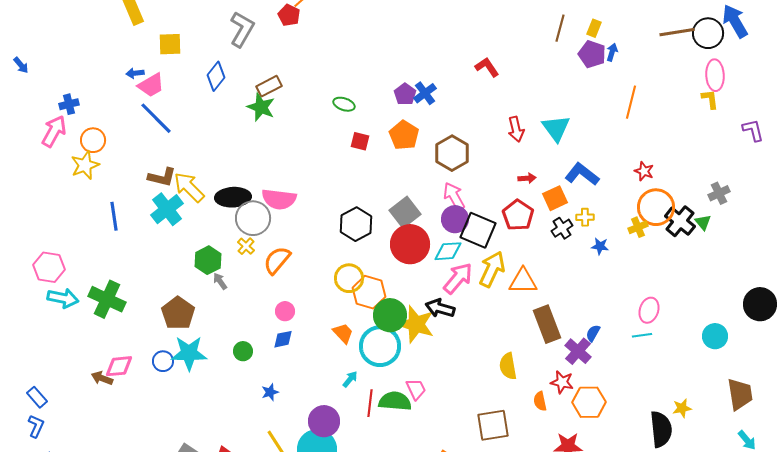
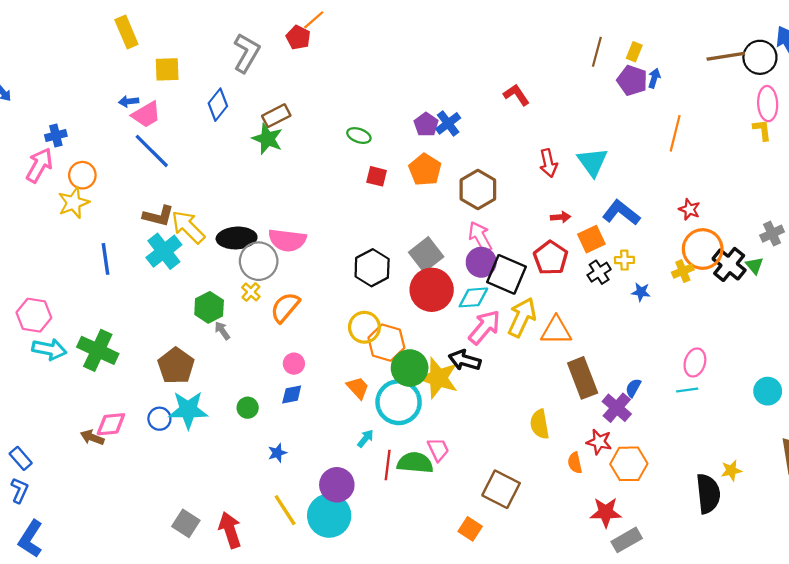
brown square: (493, 425) -> (501, 489), moved, turned 36

